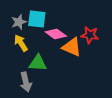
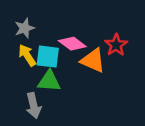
cyan square: (37, 19) -> (48, 57), moved
red star: (90, 35) -> (116, 45), turned 30

